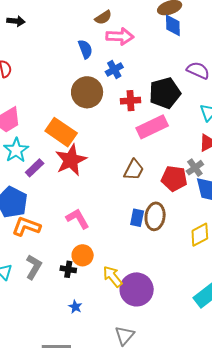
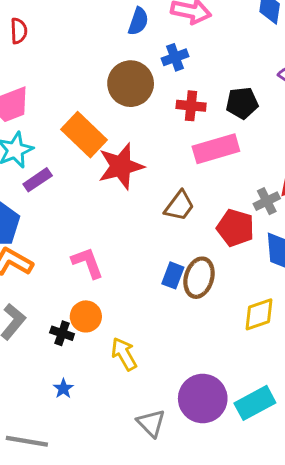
blue semicircle: (85, 49) -> (138, 21), turned 30
black pentagon: (165, 93) -> (242, 103), size x0.7
red star: (71, 160) -> (121, 166), moved
gray cross: (195, 168) -> (267, 201), moved
purple circle: (137, 289) -> (203, 399), moved
gray triangle: (125, 335) -> (151, 423), moved, turned -35

